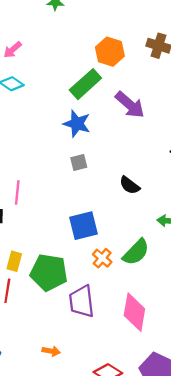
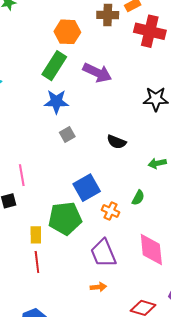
green semicircle: (136, 252) -> (138, 198), size x0.6
green pentagon: (49, 272) -> (65, 218), moved
orange arrow: (51, 351) -> (98, 287), moved

